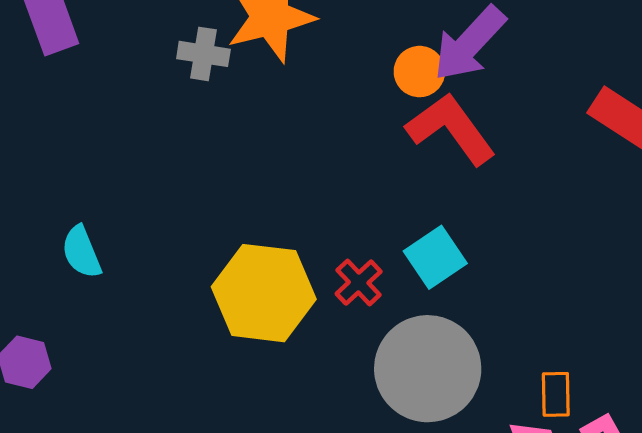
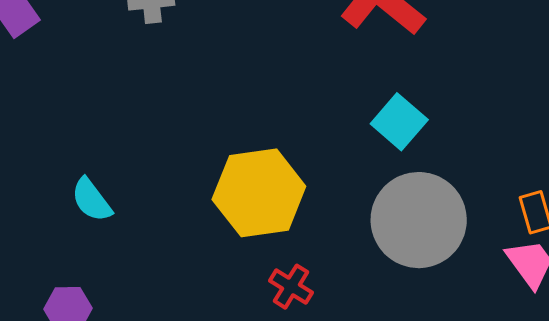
red cross: (359, 283) -> (291, 287), moved

